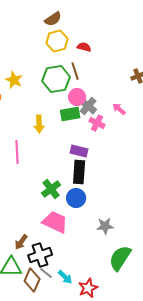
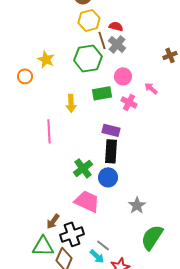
brown line: (75, 71) -> (102, 40), moved
pink circle: (77, 97) -> (123, 76), moved
gray cross: (88, 106) -> (117, 44), moved
gray star: (105, 226) -> (137, 205), turned -30
gray line: (46, 273) -> (103, 245), moved

